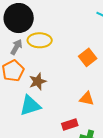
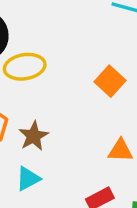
cyan triangle: (30, 106) -> (28, 179), size x0.7

